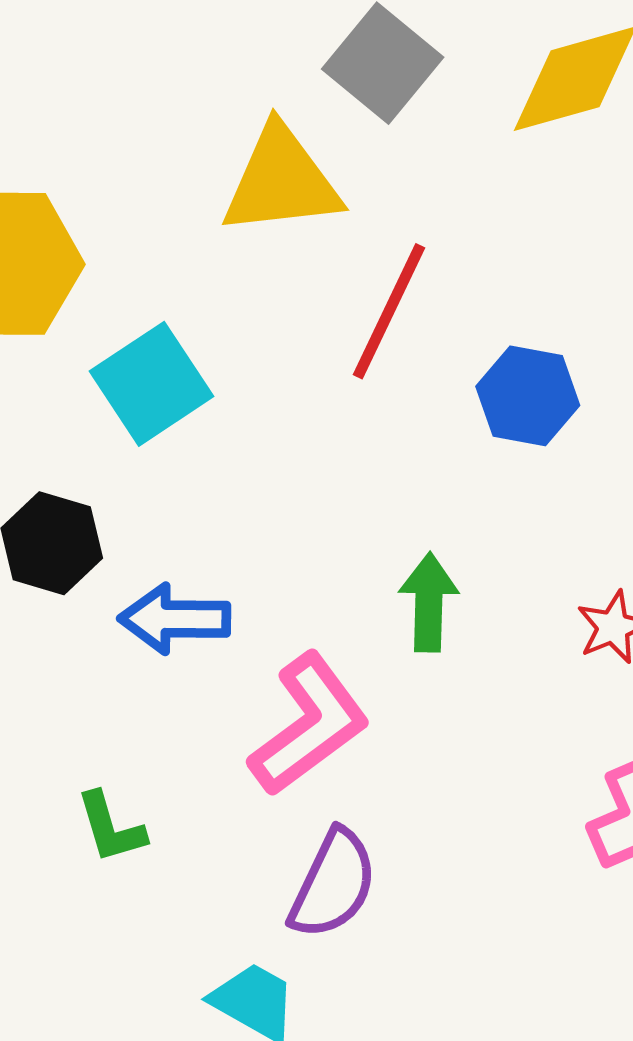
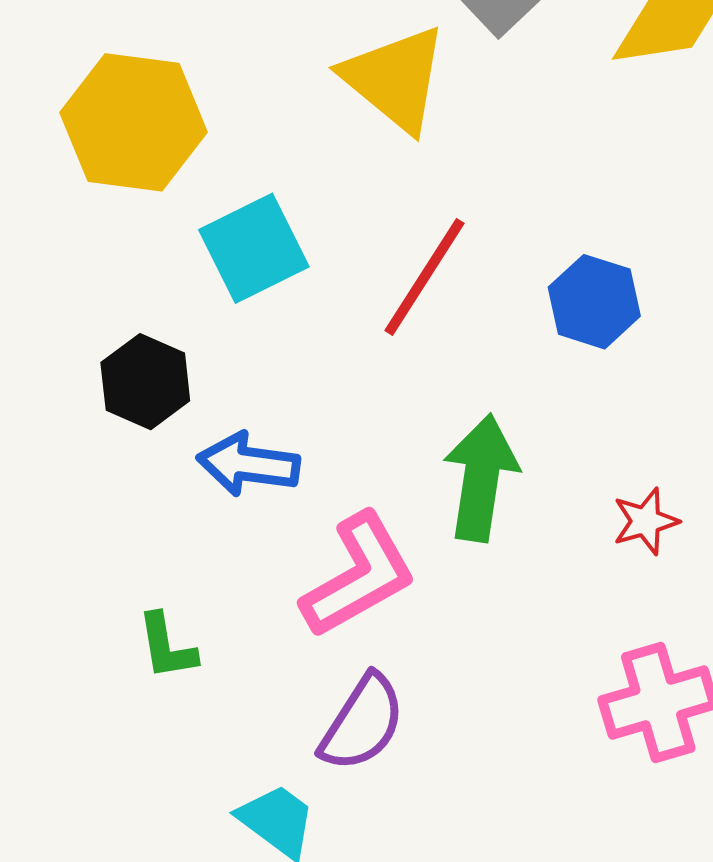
yellow triangle: (281, 181) -> (395, 79), turned 39
red line: (389, 311) -> (424, 277), moved
green arrow: (429, 602) -> (481, 478), size x1.4

